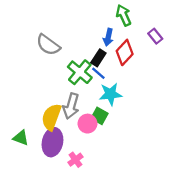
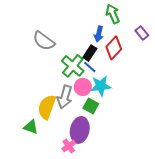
pink circle: (87, 124) -> (83, 87), moved
green triangle: (21, 138) -> (31, 127), moved
purple ellipse: (52, 142) -> (80, 130), moved

